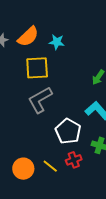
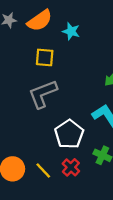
yellow square: (37, 68) -> (45, 57), size x0.7
red cross: (74, 160) -> (71, 167), turned -35

